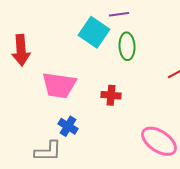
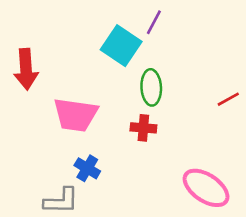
purple line: (119, 14) -> (154, 22), turned -54
green ellipse: (127, 46) -> (151, 87), moved

